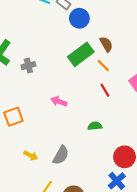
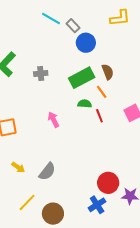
gray cross: (28, 66) -> (41, 73), moved
pink arrow: (59, 101) -> (53, 120), turned 35
green semicircle: (95, 126) -> (85, 104), moved

